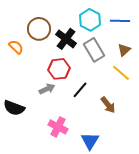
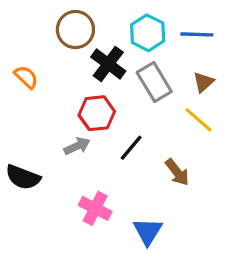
brown circle: (39, 29) -> (75, 30), moved

